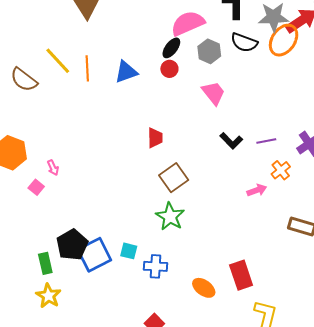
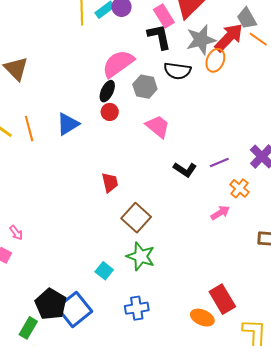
orange ellipse: (284, 40) -> (215, 60), size x0.7
cyan square: (129, 251) -> (104, 271), moved, turned 36
green rectangle: (45, 263) -> (28, 328), turned 55
orange ellipse: (204, 288) -> (202, 318), moved

